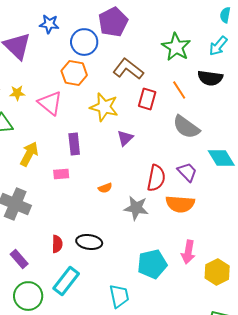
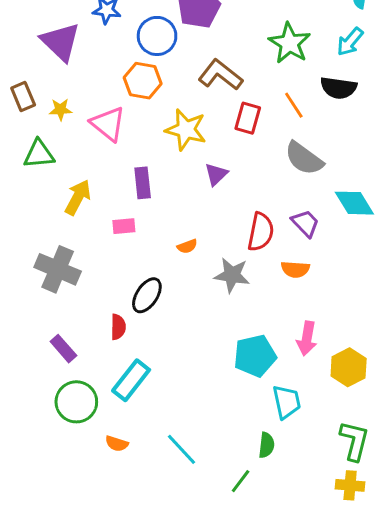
orange semicircle: (180, 204) -> (295, 269), size x0.7
black ellipse: (89, 242) -> (147, 295), moved, turned -65
cyan trapezoid: (119, 296) -> (287, 402), moved

